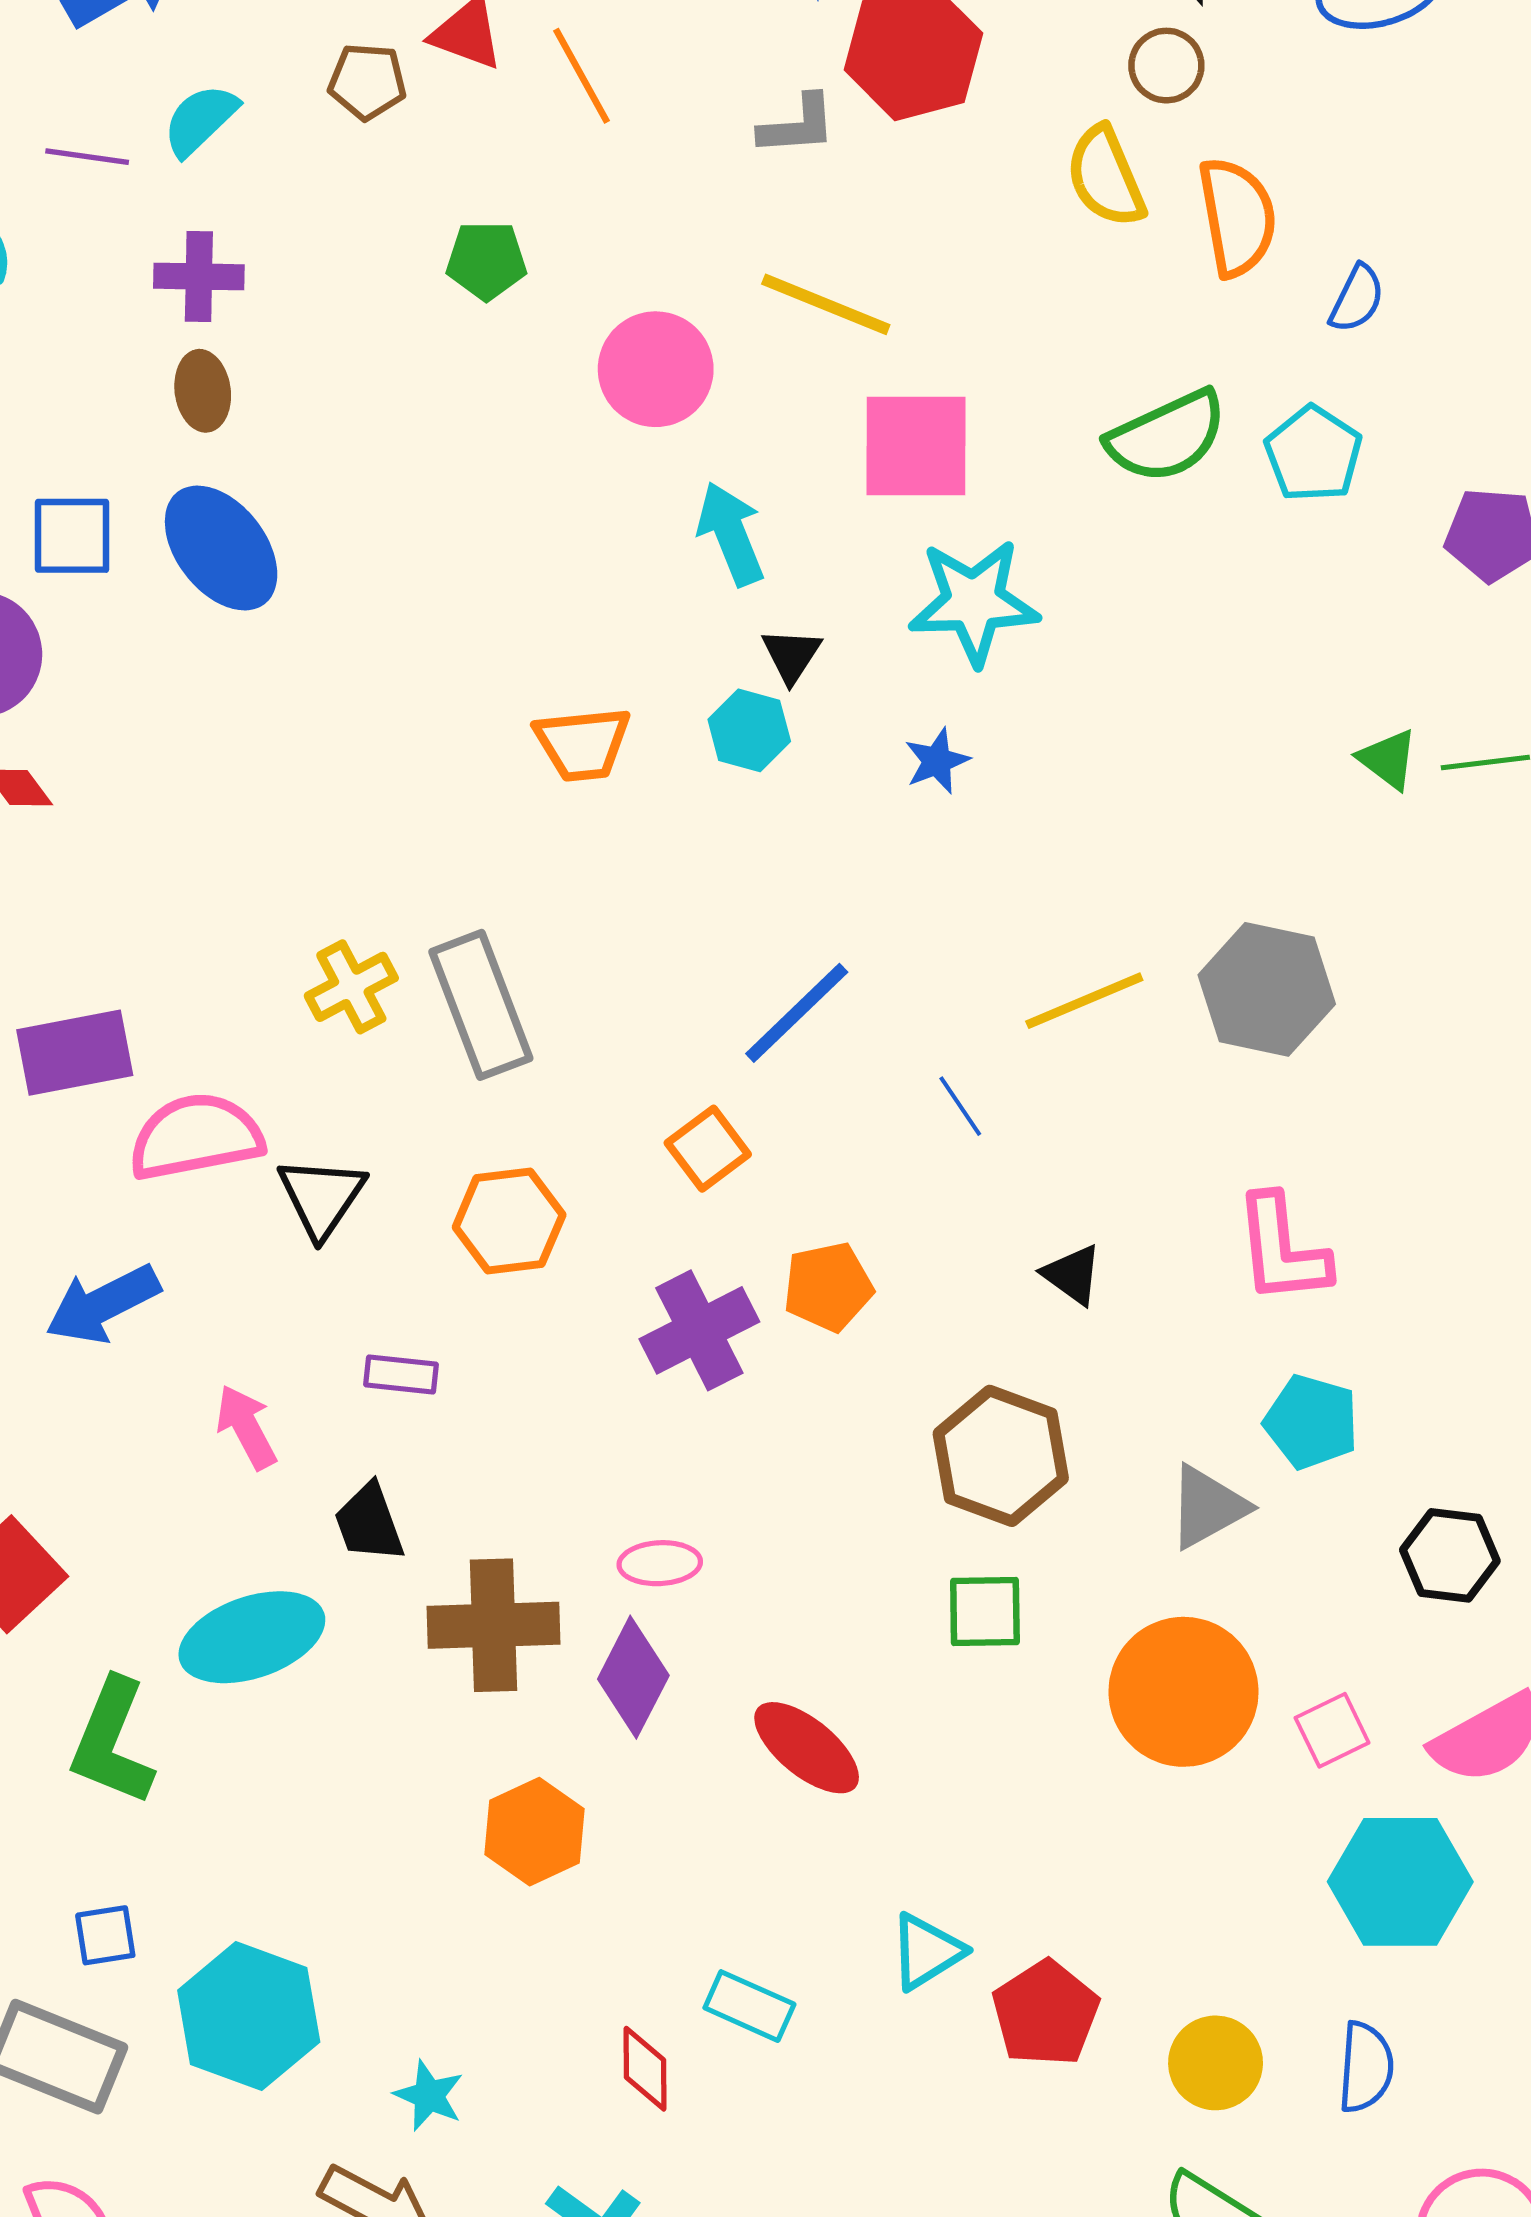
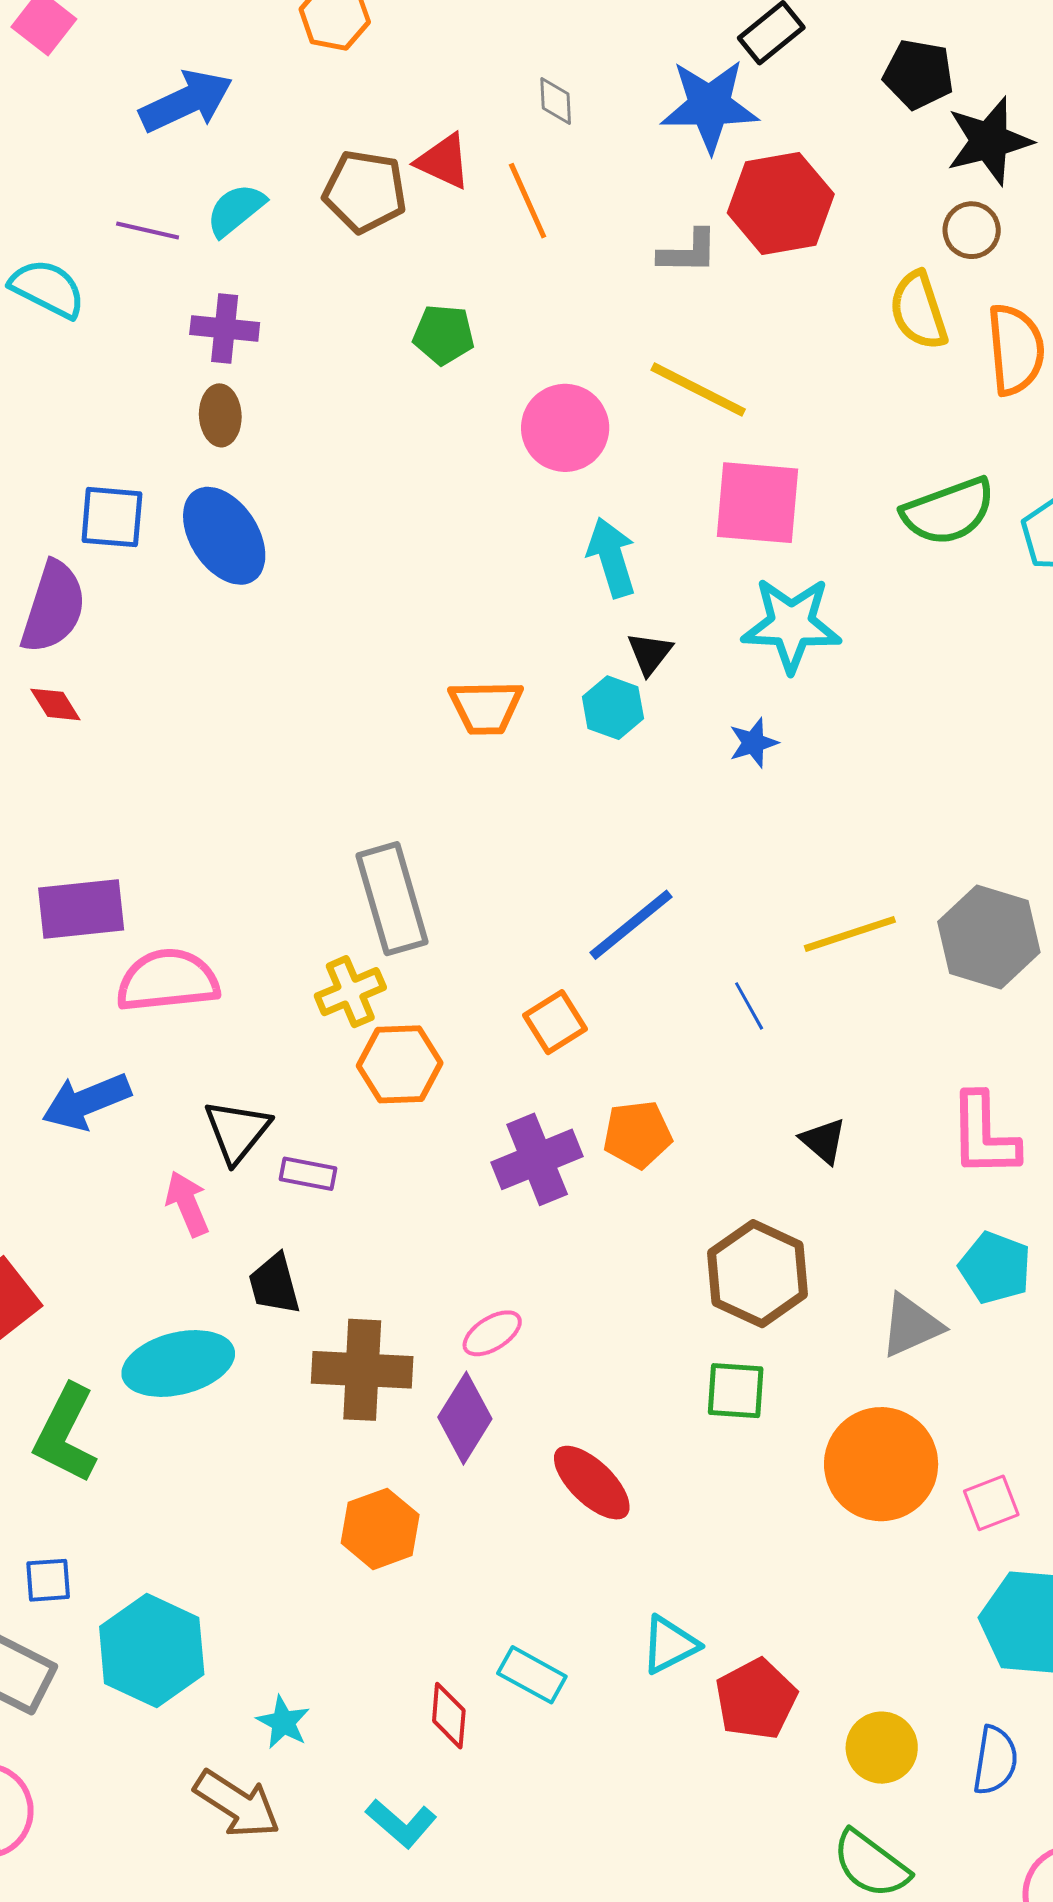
brown pentagon: (367, 82) -> (365, 191), size x1.4
yellow cross: (351, 987) -> (350, 992), moved
black triangle: (321, 1197) -> (237, 1131), moved
pink ellipse: (660, 1563) -> (492, 1333), turned -34

